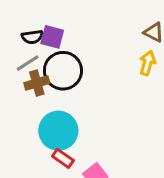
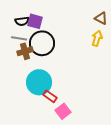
gray line: (28, 63) -> (19, 38), turned 42
red rectangle: (63, 158) -> (50, 96), moved

